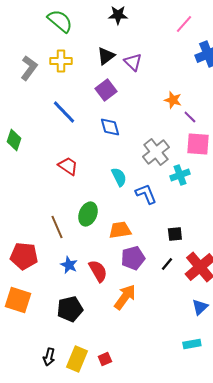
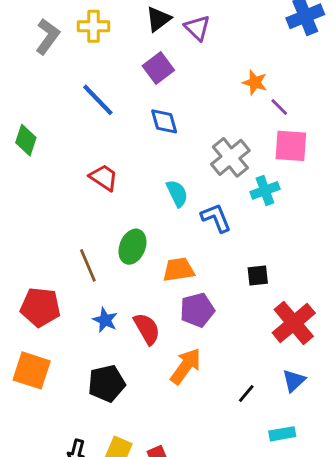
black line: (167, 264) -> (246, 394), moved

